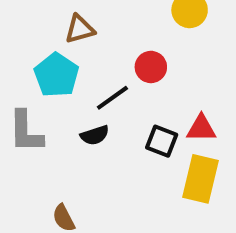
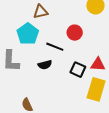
black line: (112, 98) -> (55, 47), turned 54

